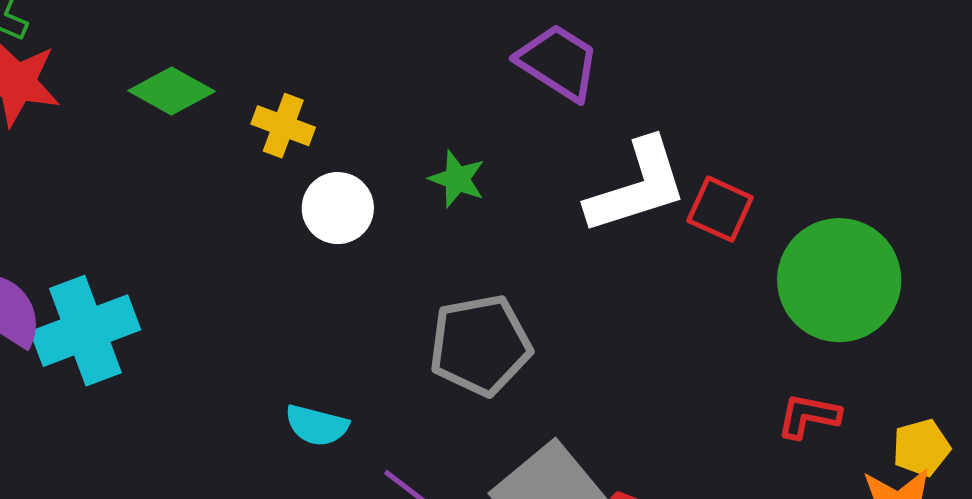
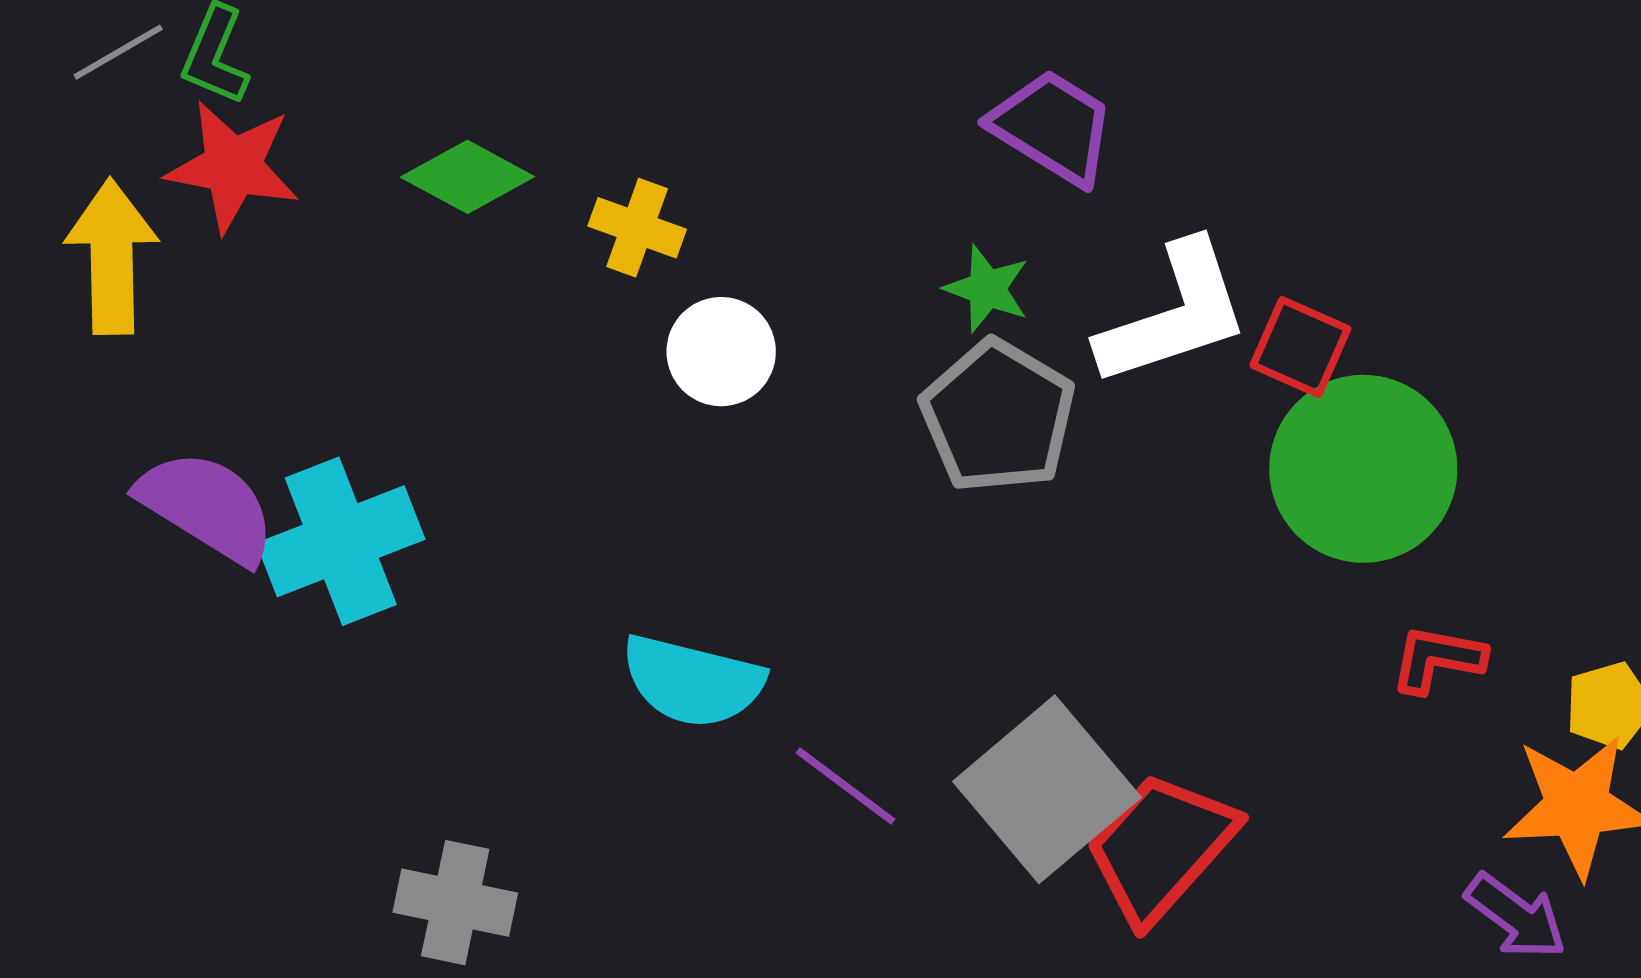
green star: (457, 179) -> (987, 289), moved
green circle: (839, 280) -> (1363, 469), moved
gray pentagon: (480, 345) -> (998, 416), moved, turned -30
cyan semicircle: (317, 425) -> (693, 681), size x1.5

